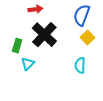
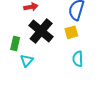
yellow square: (87, 38) -> (71, 32), moved, turned 32

